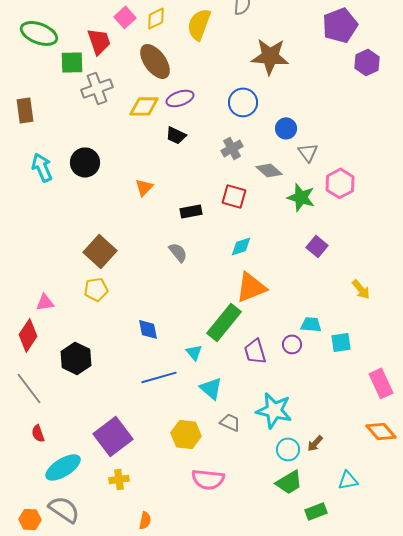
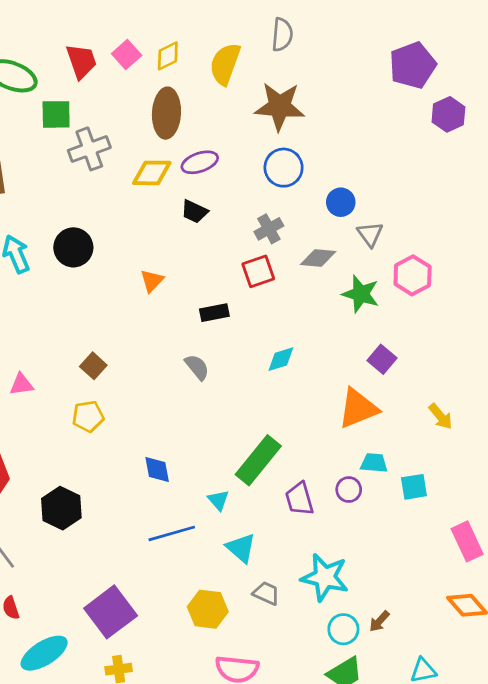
red trapezoid: (99, 41) -> (81, 61), moved
brown star: (270, 56) -> (280, 106), moved
brown ellipse: (155, 61) -> (166, 113), turned 39
gray diamond: (269, 170) -> (318, 258), turned -36
red square: (234, 196) -> (258, 271), moved, turned -35
brown square: (100, 251) -> (93, 366), size x0.6
orange triangle: (251, 287) -> (358, 408), moved
pink triangle: (45, 302) -> (21, 384), moved

